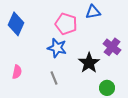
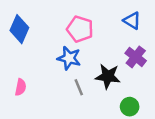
blue triangle: (93, 12) -> (132, 21), moved, turned 42
black star: (89, 63) -> (108, 76), turned -30
gray line: (54, 78) -> (79, 87), moved

